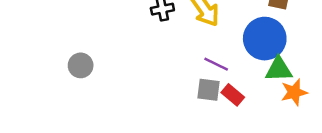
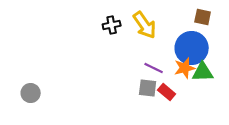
gray circle: (81, 65) -> (31, 93), moved
orange star: (294, 92) -> (185, 68), moved

